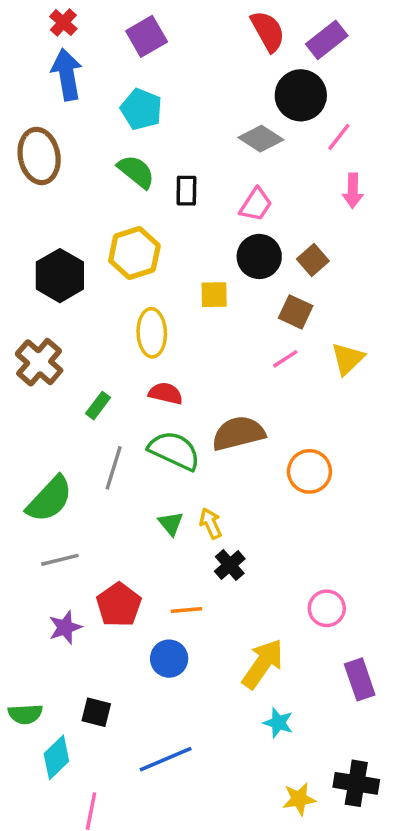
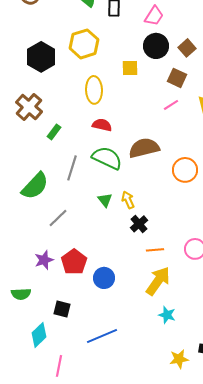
green rectangle: (98, 406) -> (54, 132), moved
gray line: (60, 560) -> (58, 218), moved, turned -30
red pentagon: (119, 605) -> (74, 262), moved
orange line: (186, 610) -> (155, 250), moved
green semicircle: (25, 714) -> (21, 294), moved

